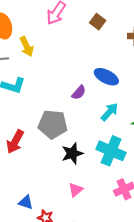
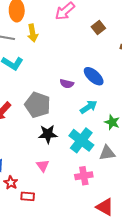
purple semicircle: (79, 93) -> (67, 84), turned 48
pink triangle: (76, 190) -> (43, 166), turned -40

